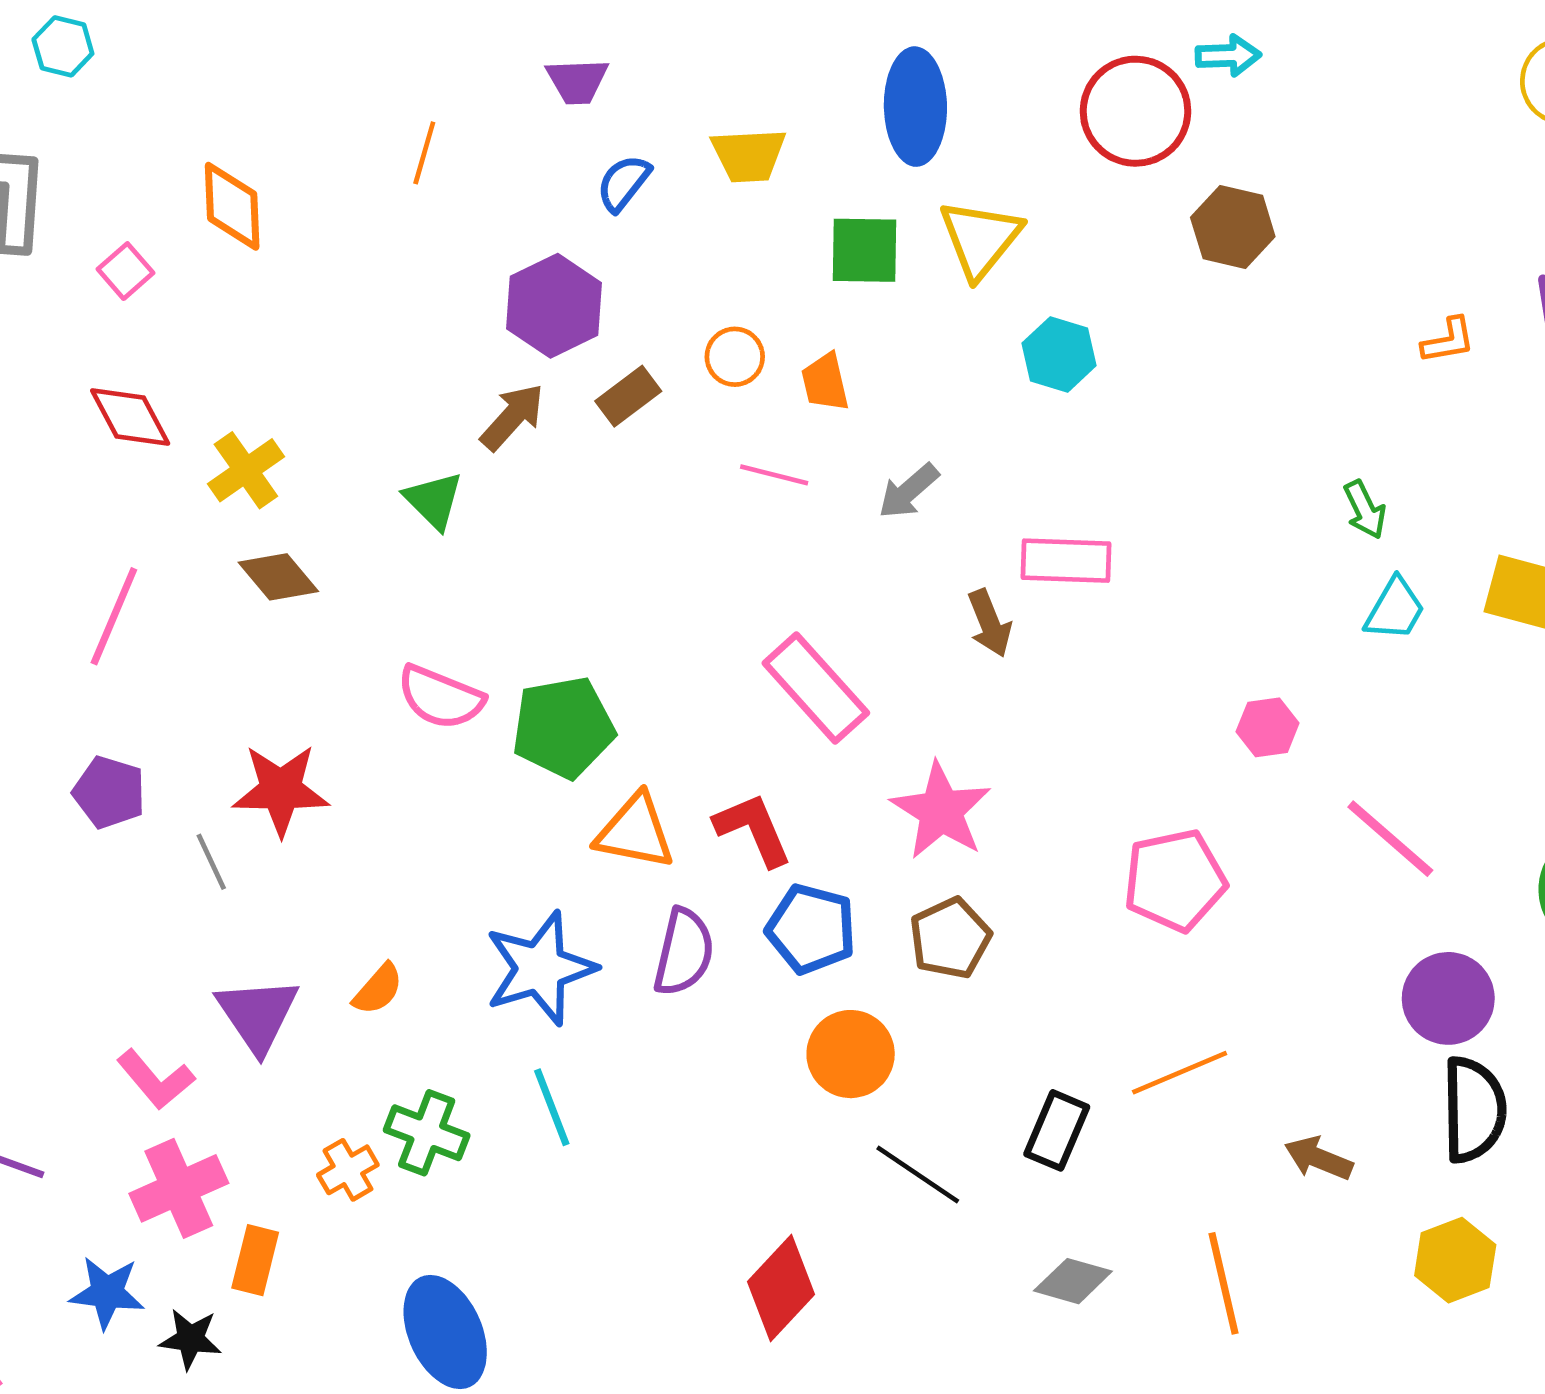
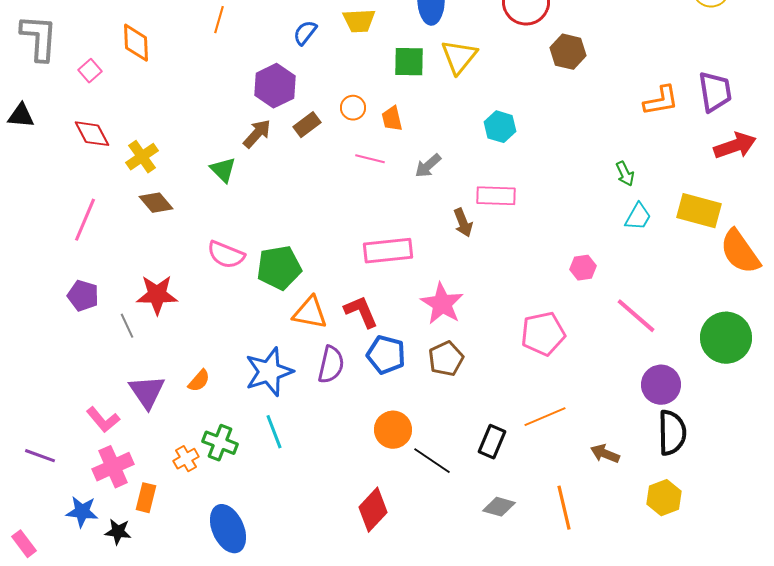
orange L-shape: (1448, 341) -> (661, 101), size x1.5
cyan hexagon: (1059, 354) -> (500, 127), moved
pink rectangle: (816, 688) -> (388, 251), turned -54
orange circle: (851, 1054) -> (393, 430), moved

